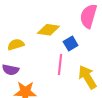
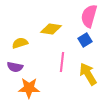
blue square: (71, 43) -> (85, 40), moved

